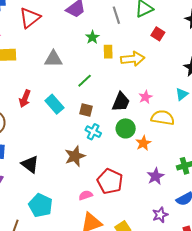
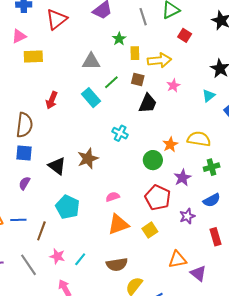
gray triangle: (53, 59) -> (91, 61), moved
pink star: (145, 97) -> (173, 86), moved
cyan rectangle: (54, 104) -> (91, 98), moved
brown square: (86, 110) -> (138, 79), moved
yellow semicircle: (163, 118) -> (199, 139), moved
green circle: (126, 128) -> (153, 160), moved
brown star: (75, 156) -> (88, 159), moved
red pentagon: (110, 181) -> (158, 198), moved

